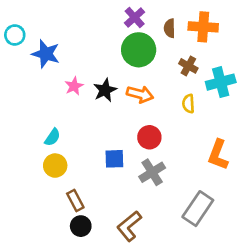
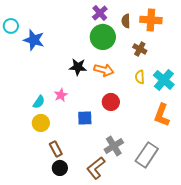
cyan cross: (221, 82) -> (164, 80), moved, turned -35
pink star: (74, 86) -> (61, 95), moved
black star: (105, 90) -> (78, 67), turned 30
gray cross: (152, 172) -> (114, 146), moved

